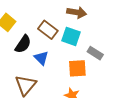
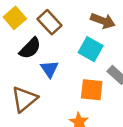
brown rectangle: (48, 30) -> (50, 22), moved

